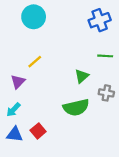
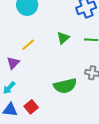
green triangle: (82, 76) -> (63, 38), moved

